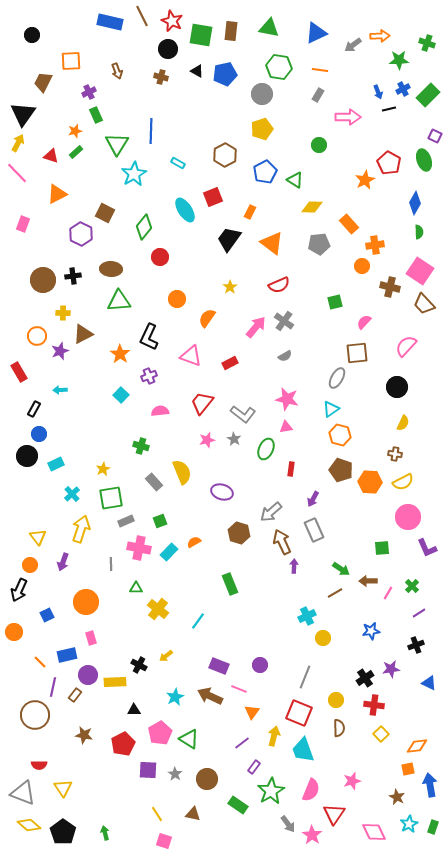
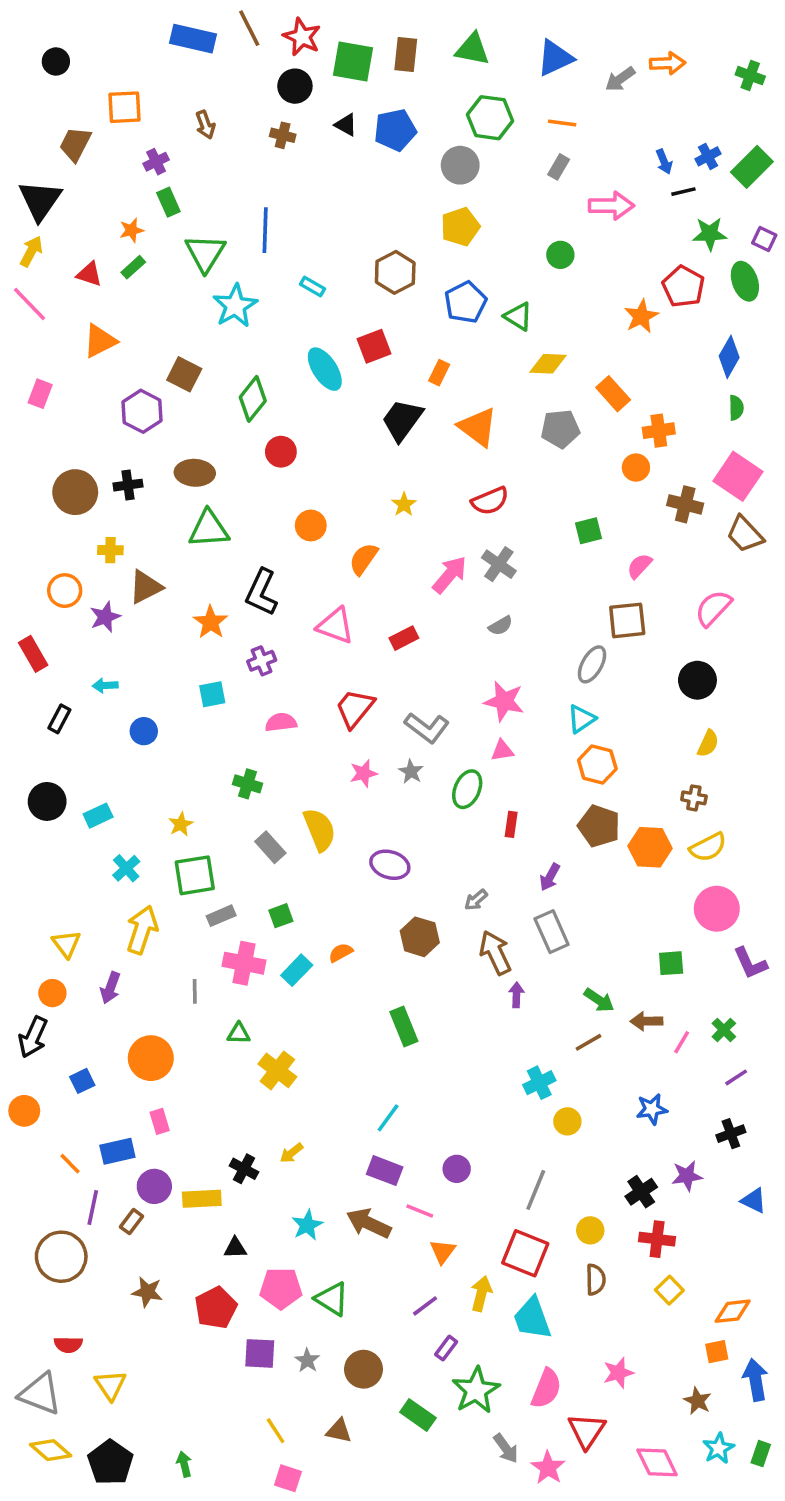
green star: (399, 60) -> (710, 234), moved
cyan square: (121, 395) -> (212, 694), turned 35
blue circle: (39, 434) -> (144, 731), moved
gray arrow: (271, 512) -> (476, 900), size x0.6
cyan line: (198, 621) -> (388, 1118), moved
pink pentagon: (160, 733) -> (281, 1288), turned 30

